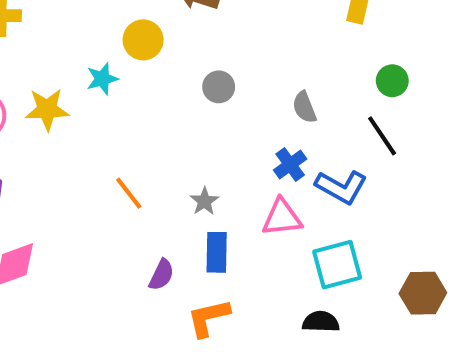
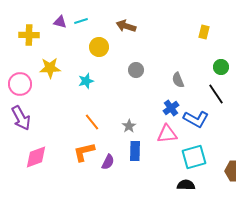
cyan star: (102, 79) -> (86, 81), moved
yellow star: (47, 109) -> (50, 68), moved
orange L-shape: (208, 318) -> (84, 152), moved

